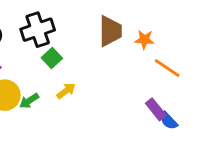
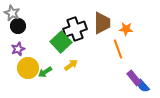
black cross: (38, 30) -> (75, 29), moved
green square: (52, 58) -> (61, 42), size x1.5
orange line: (167, 68) -> (118, 49), moved, turned 36

